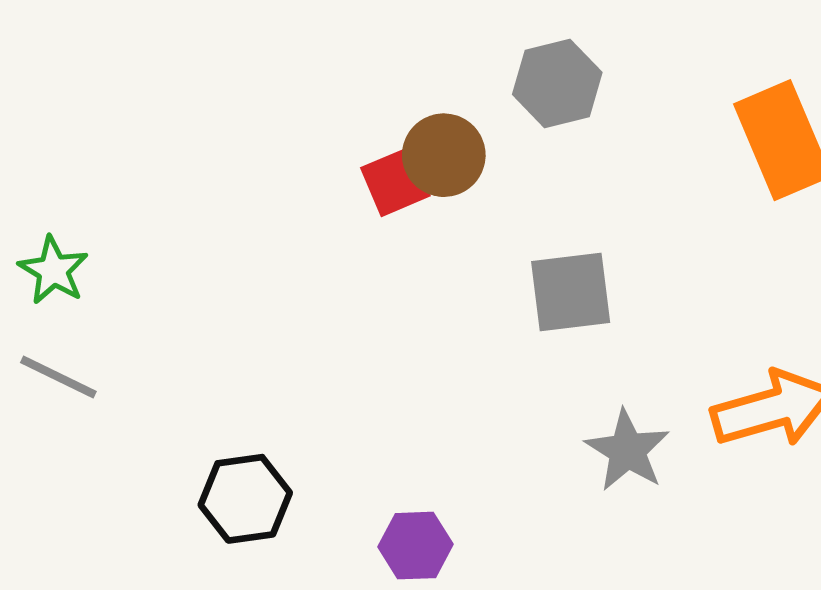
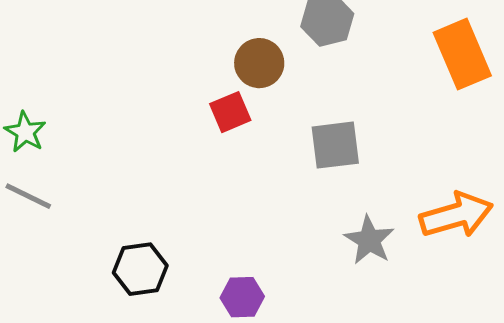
red square: (395, 182) -> (230, 112), moved

